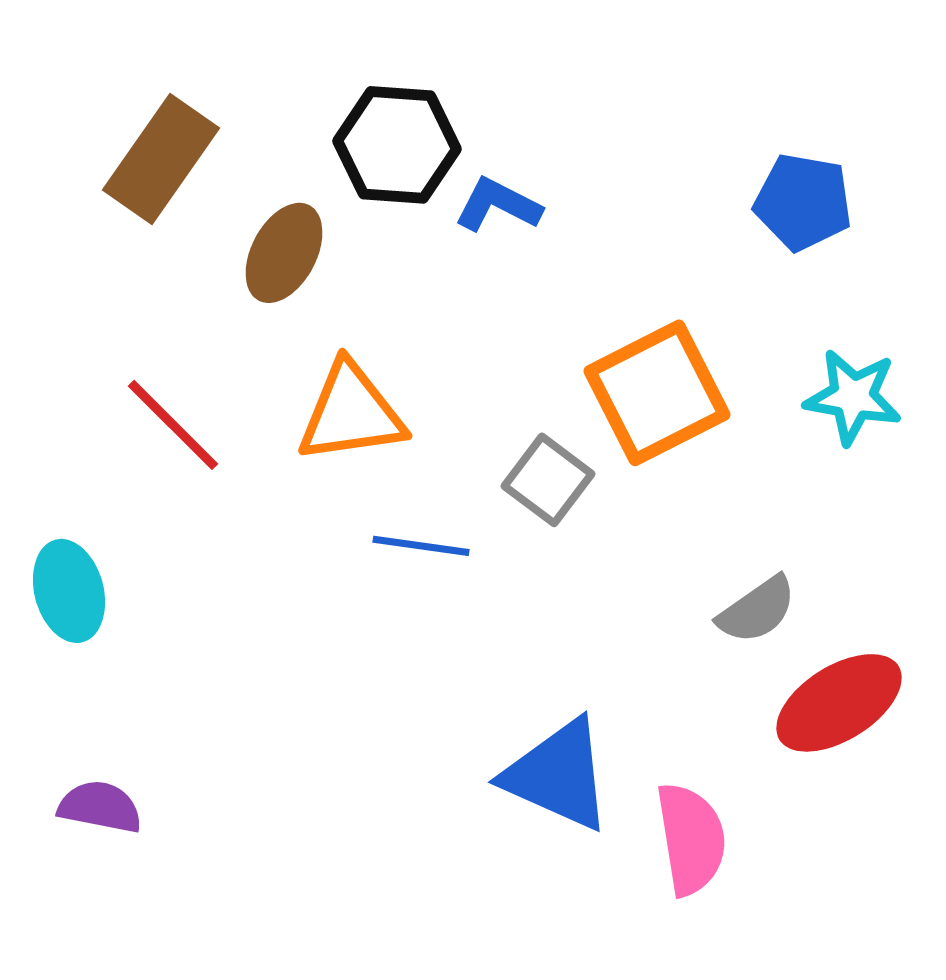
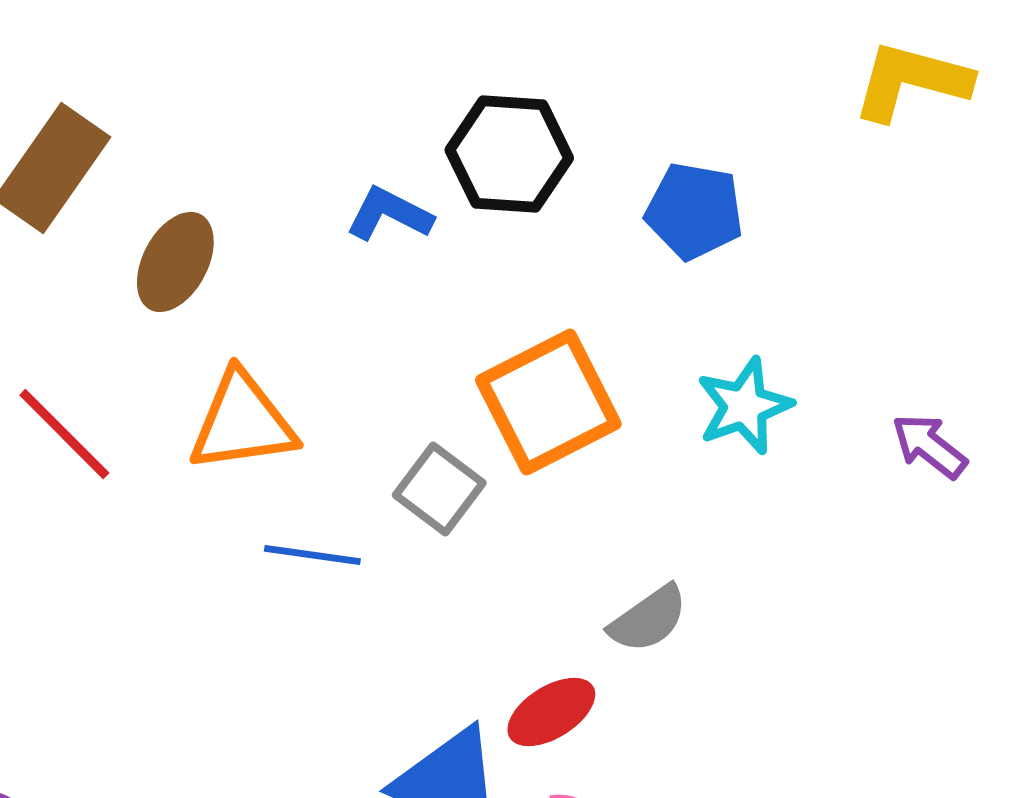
black hexagon: (397, 145) -> (509, 154), moved
cyan star: (853, 397) -> (744, 406), turned -30
red ellipse: (839, 703) -> (551, 712), moved, size x0.7

